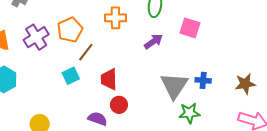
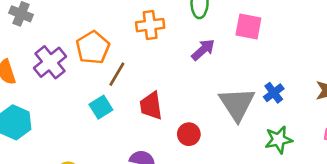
blue cross: (203, 80) -> (274, 93), turned -35
red circle: (119, 105) -> (189, 134), moved
green star: (189, 113) -> (279, 140), moved

